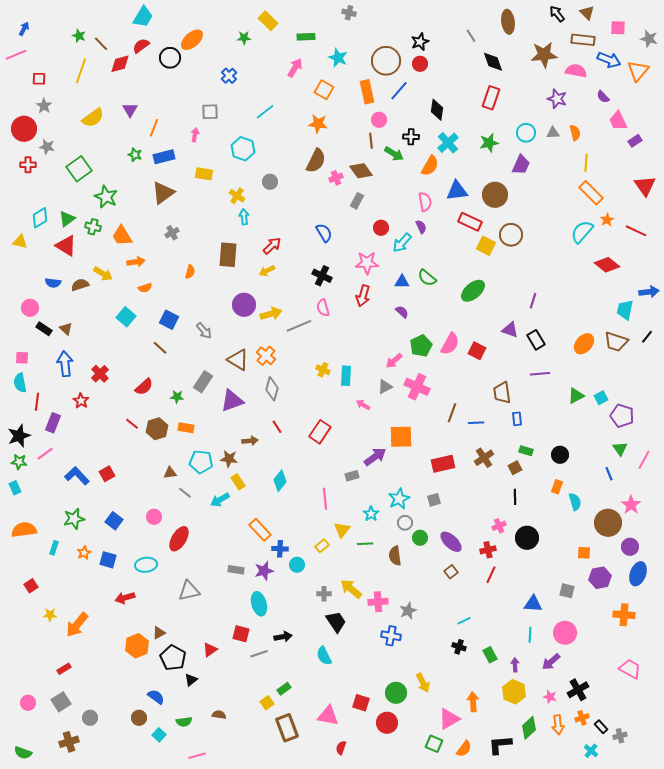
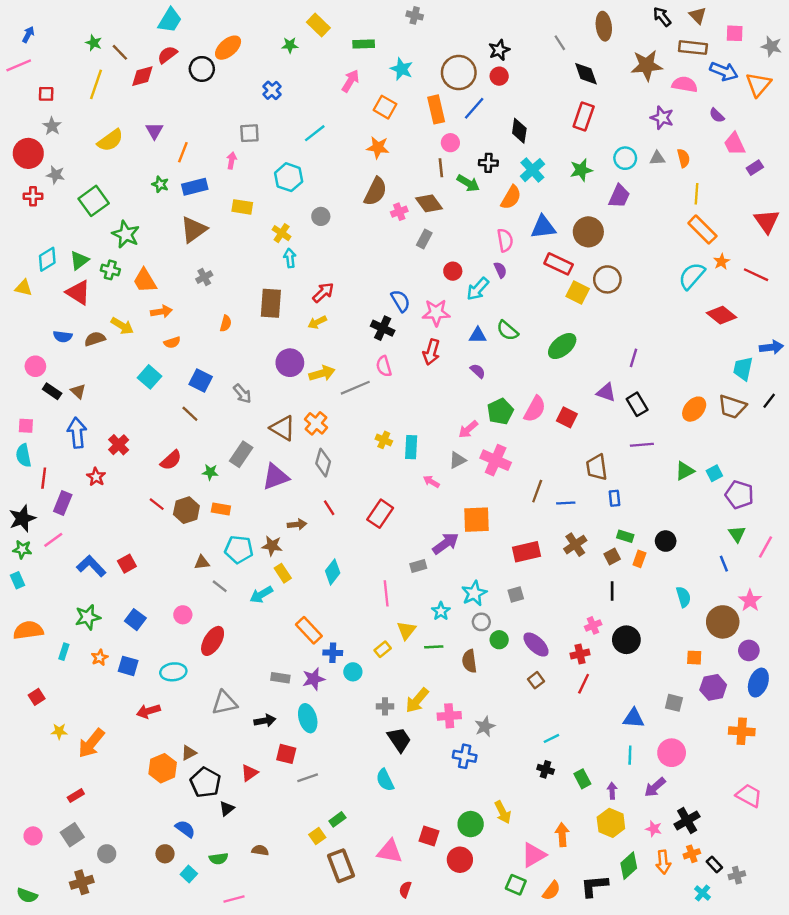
blue semicircle: (324, 233) -> (400, 301), moved
orange rectangle: (557, 487) -> (639, 559), moved
yellow arrow: (351, 589) -> (417, 700), turned -90
black arrow: (283, 637) -> (265, 721), moved

